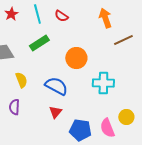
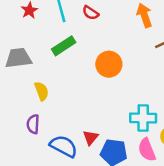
cyan cross: (103, 83) -> (143, 118), moved
blue semicircle: (56, 86) -> (64, 146), moved
red triangle: (55, 112) -> (91, 138), moved

